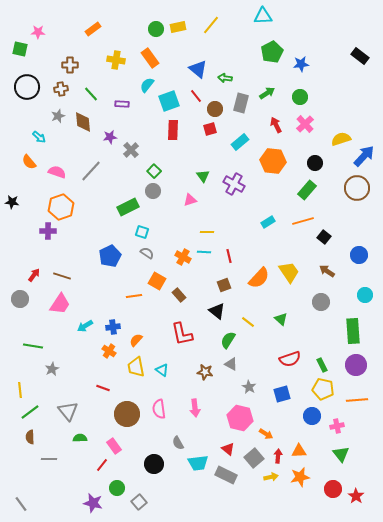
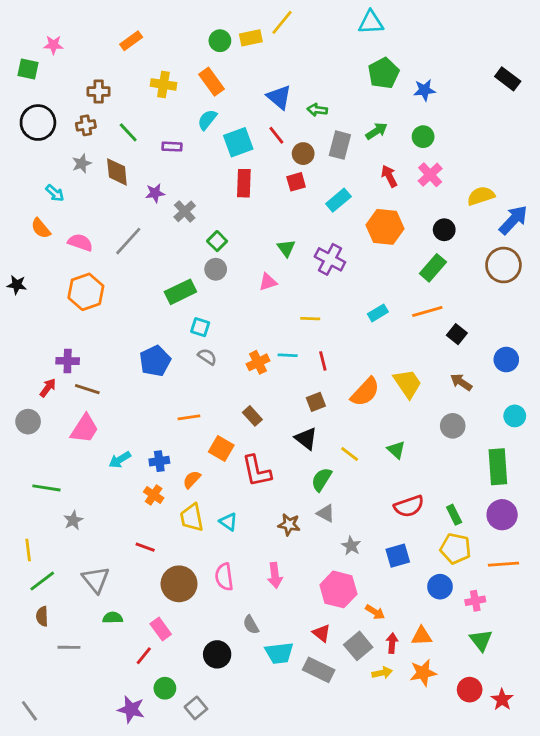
yellow line: (211, 25) -> (282, 22), moved
purple cross: (48, 231) -> (68, 361), moved
yellow line: (207, 232) -> (310, 319), moved
orange cross: (183, 257) -> (258, 362), turned 35
orange square: (157, 281) -> (221, 448), moved

